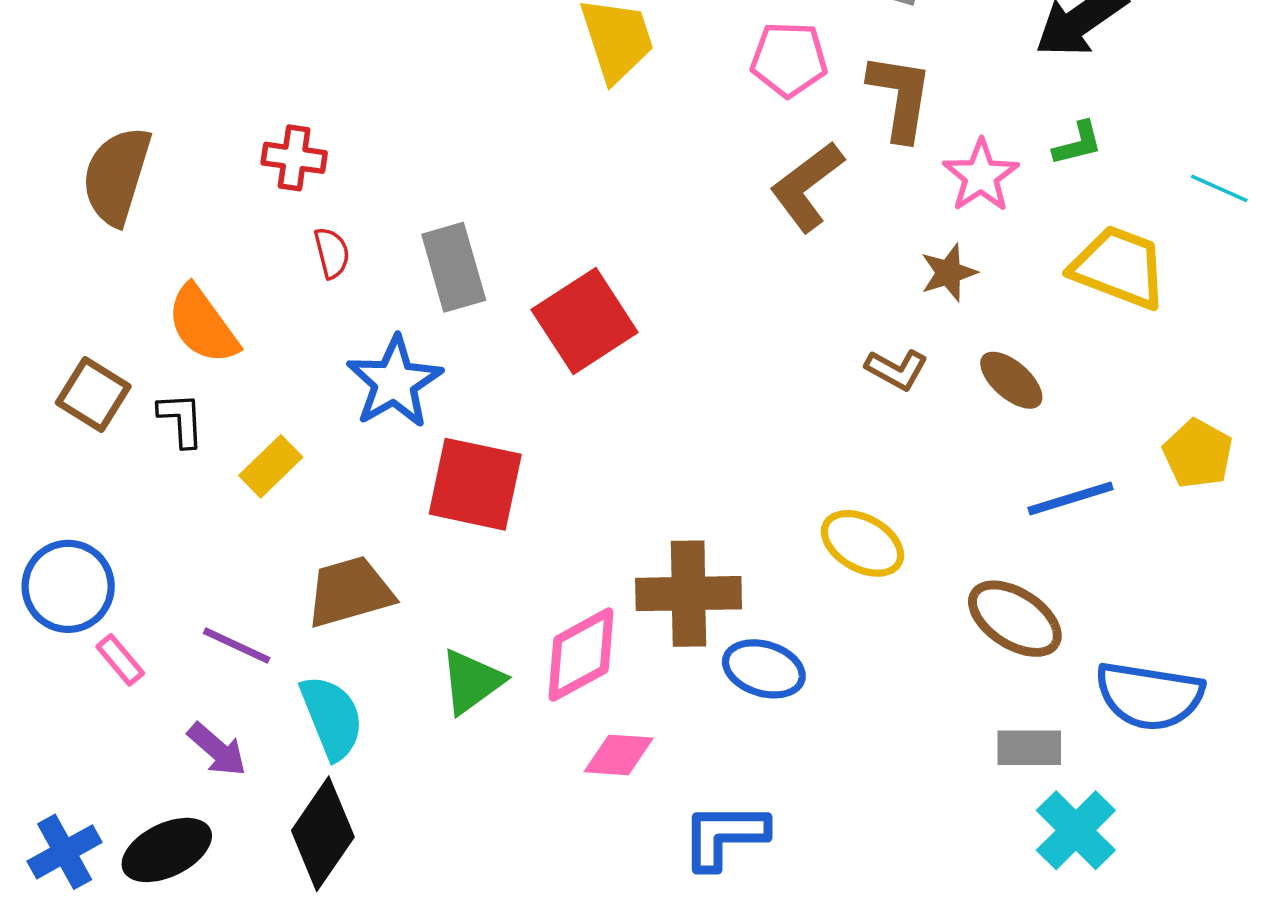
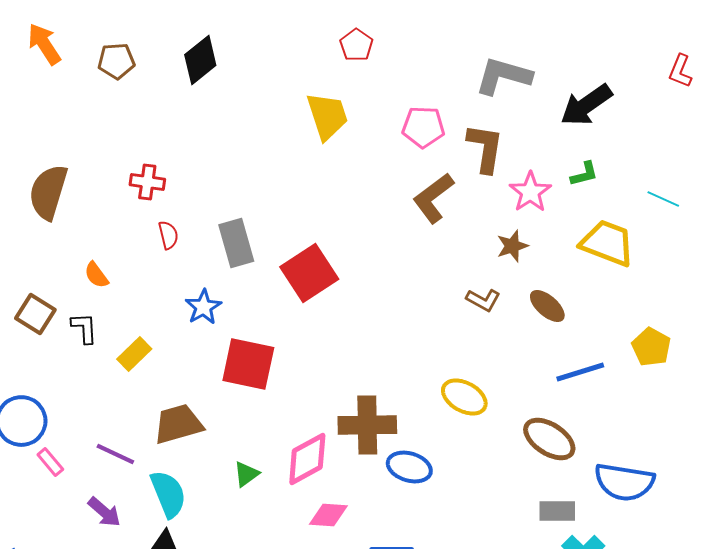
orange semicircle: (203, 325) -> (96, 275), size x0.6
blue star: (394, 382) -> (203, 307), size x0.7
green triangle: (472, 681) -> (246, 474), size x0.7

